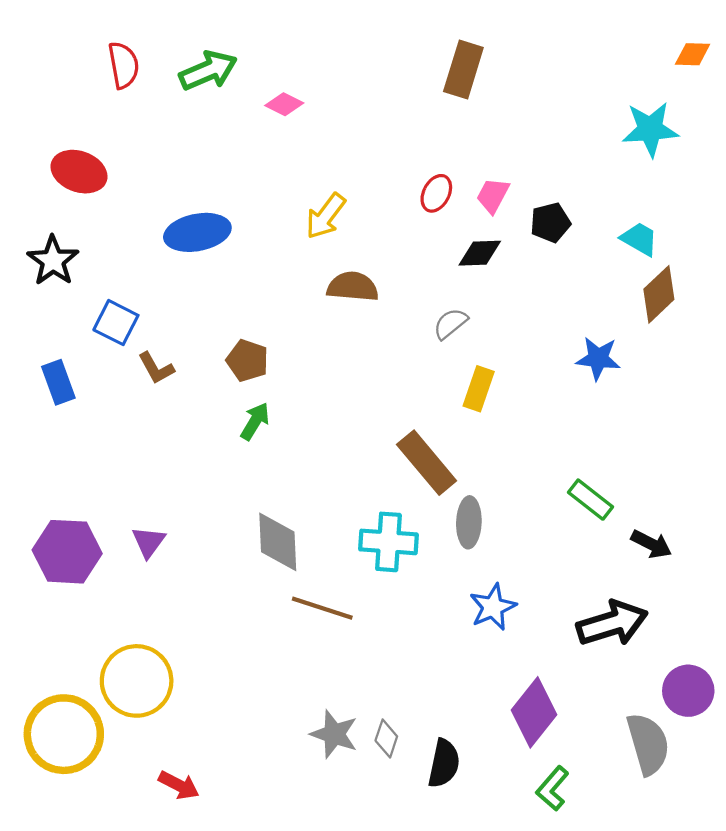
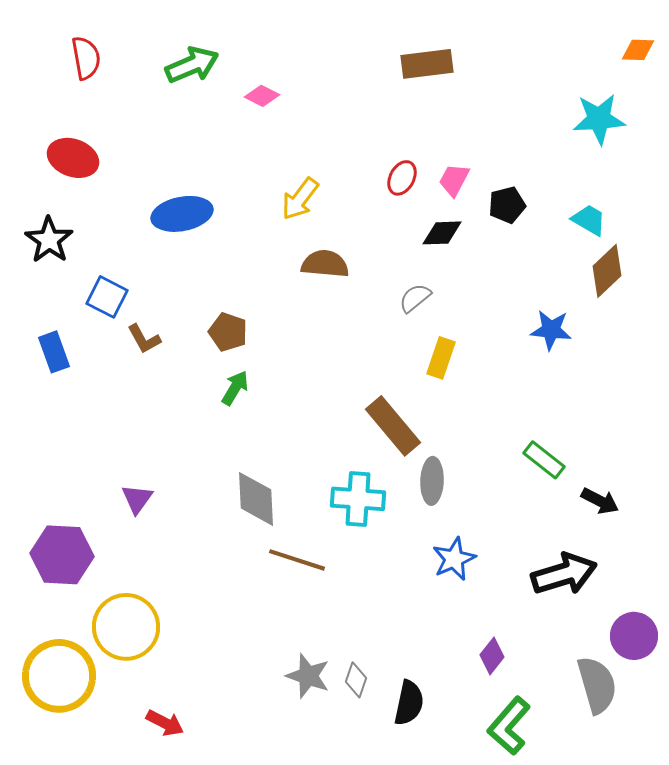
red semicircle: (124, 65) -> (86, 58), moved
brown rectangle: (463, 70) -> (427, 64), turned 66
purple hexagon: (67, 552) -> (62, 555), moved
purple diamond: (534, 712) -> (492, 656), size x0.6
green L-shape: (553, 788) -> (509, 726), size x1.4

